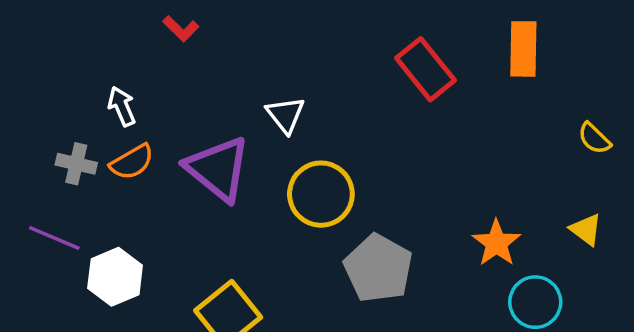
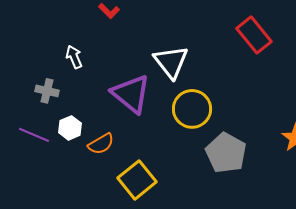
white triangle: (285, 115) -> (171, 62), size x1.5
orange semicircle: (132, 162) -> (101, 144), moved
white hexagon: (115, 277) -> (70, 128), moved, size x0.7

